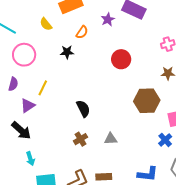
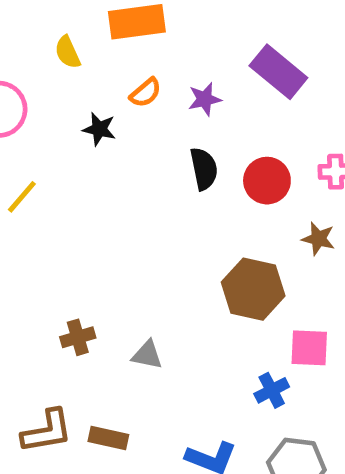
purple star: (108, 19) -> (205, 99), moved
red circle: (121, 59) -> (267, 181), moved
black semicircle: (83, 109) -> (204, 169), moved

